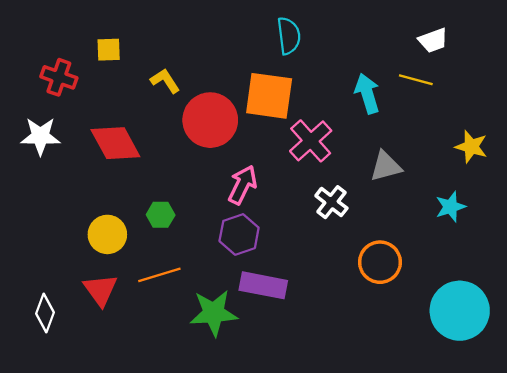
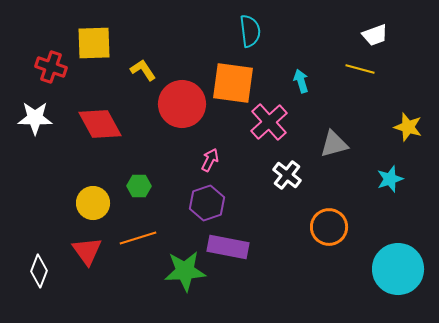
yellow square: (109, 50) -> (94, 43), size x1.6
cyan arrow: (367, 94) -> (301, 81), moved, size x0.7
pink arrow: (243, 185) -> (210, 160), size x0.7

